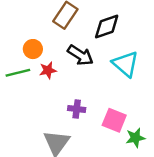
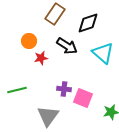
green line: (18, 73) -> (17, 90), moved
pink square: (114, 120) -> (83, 98), moved

